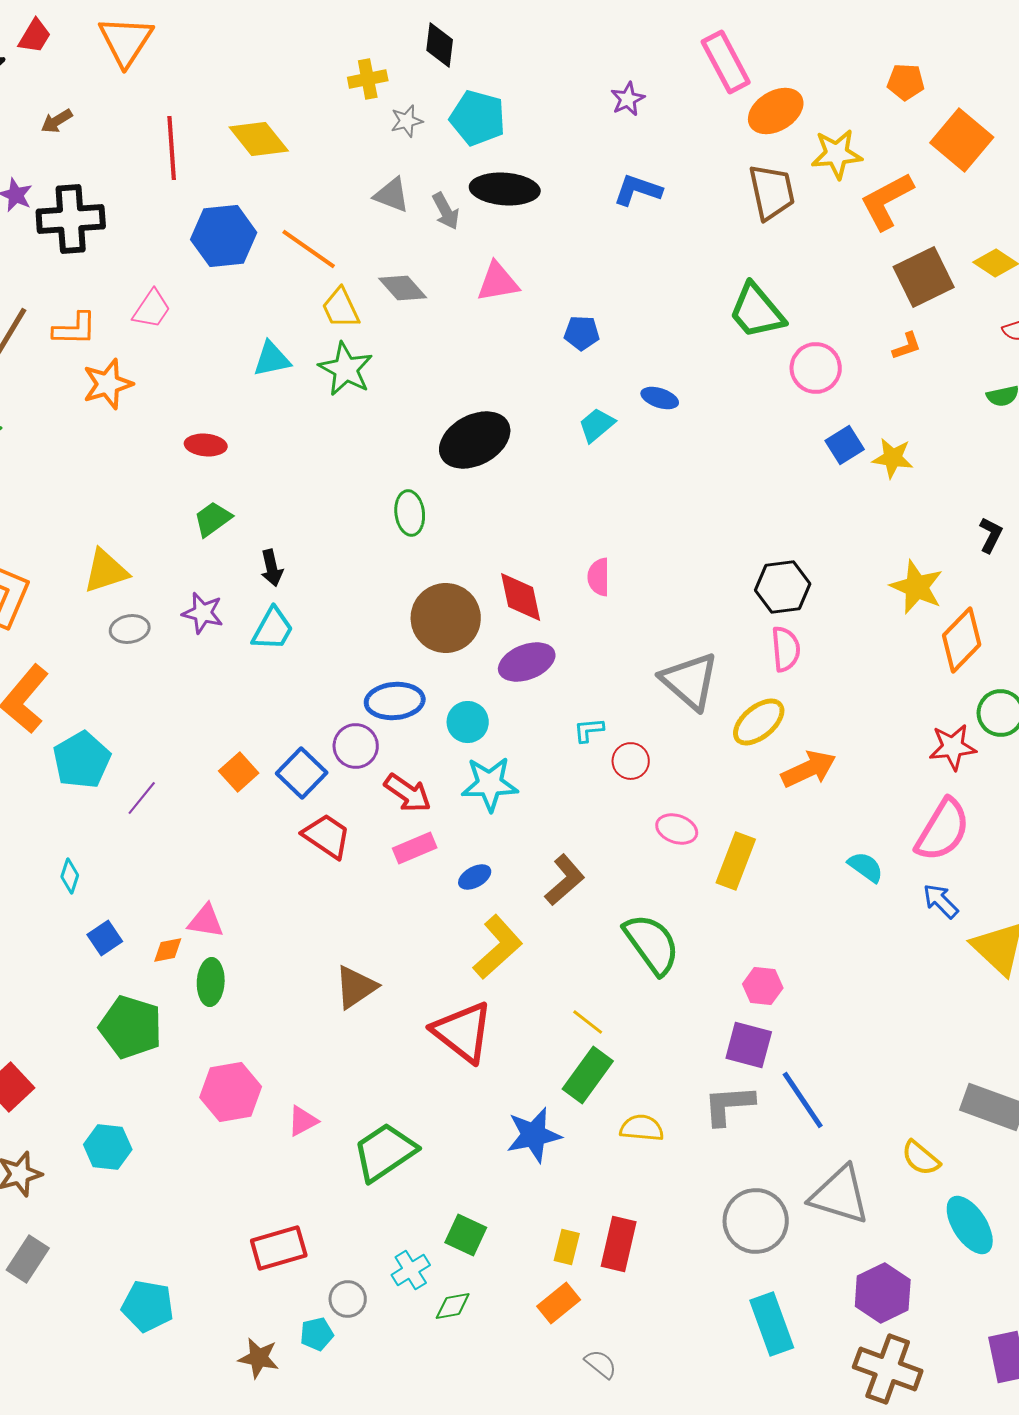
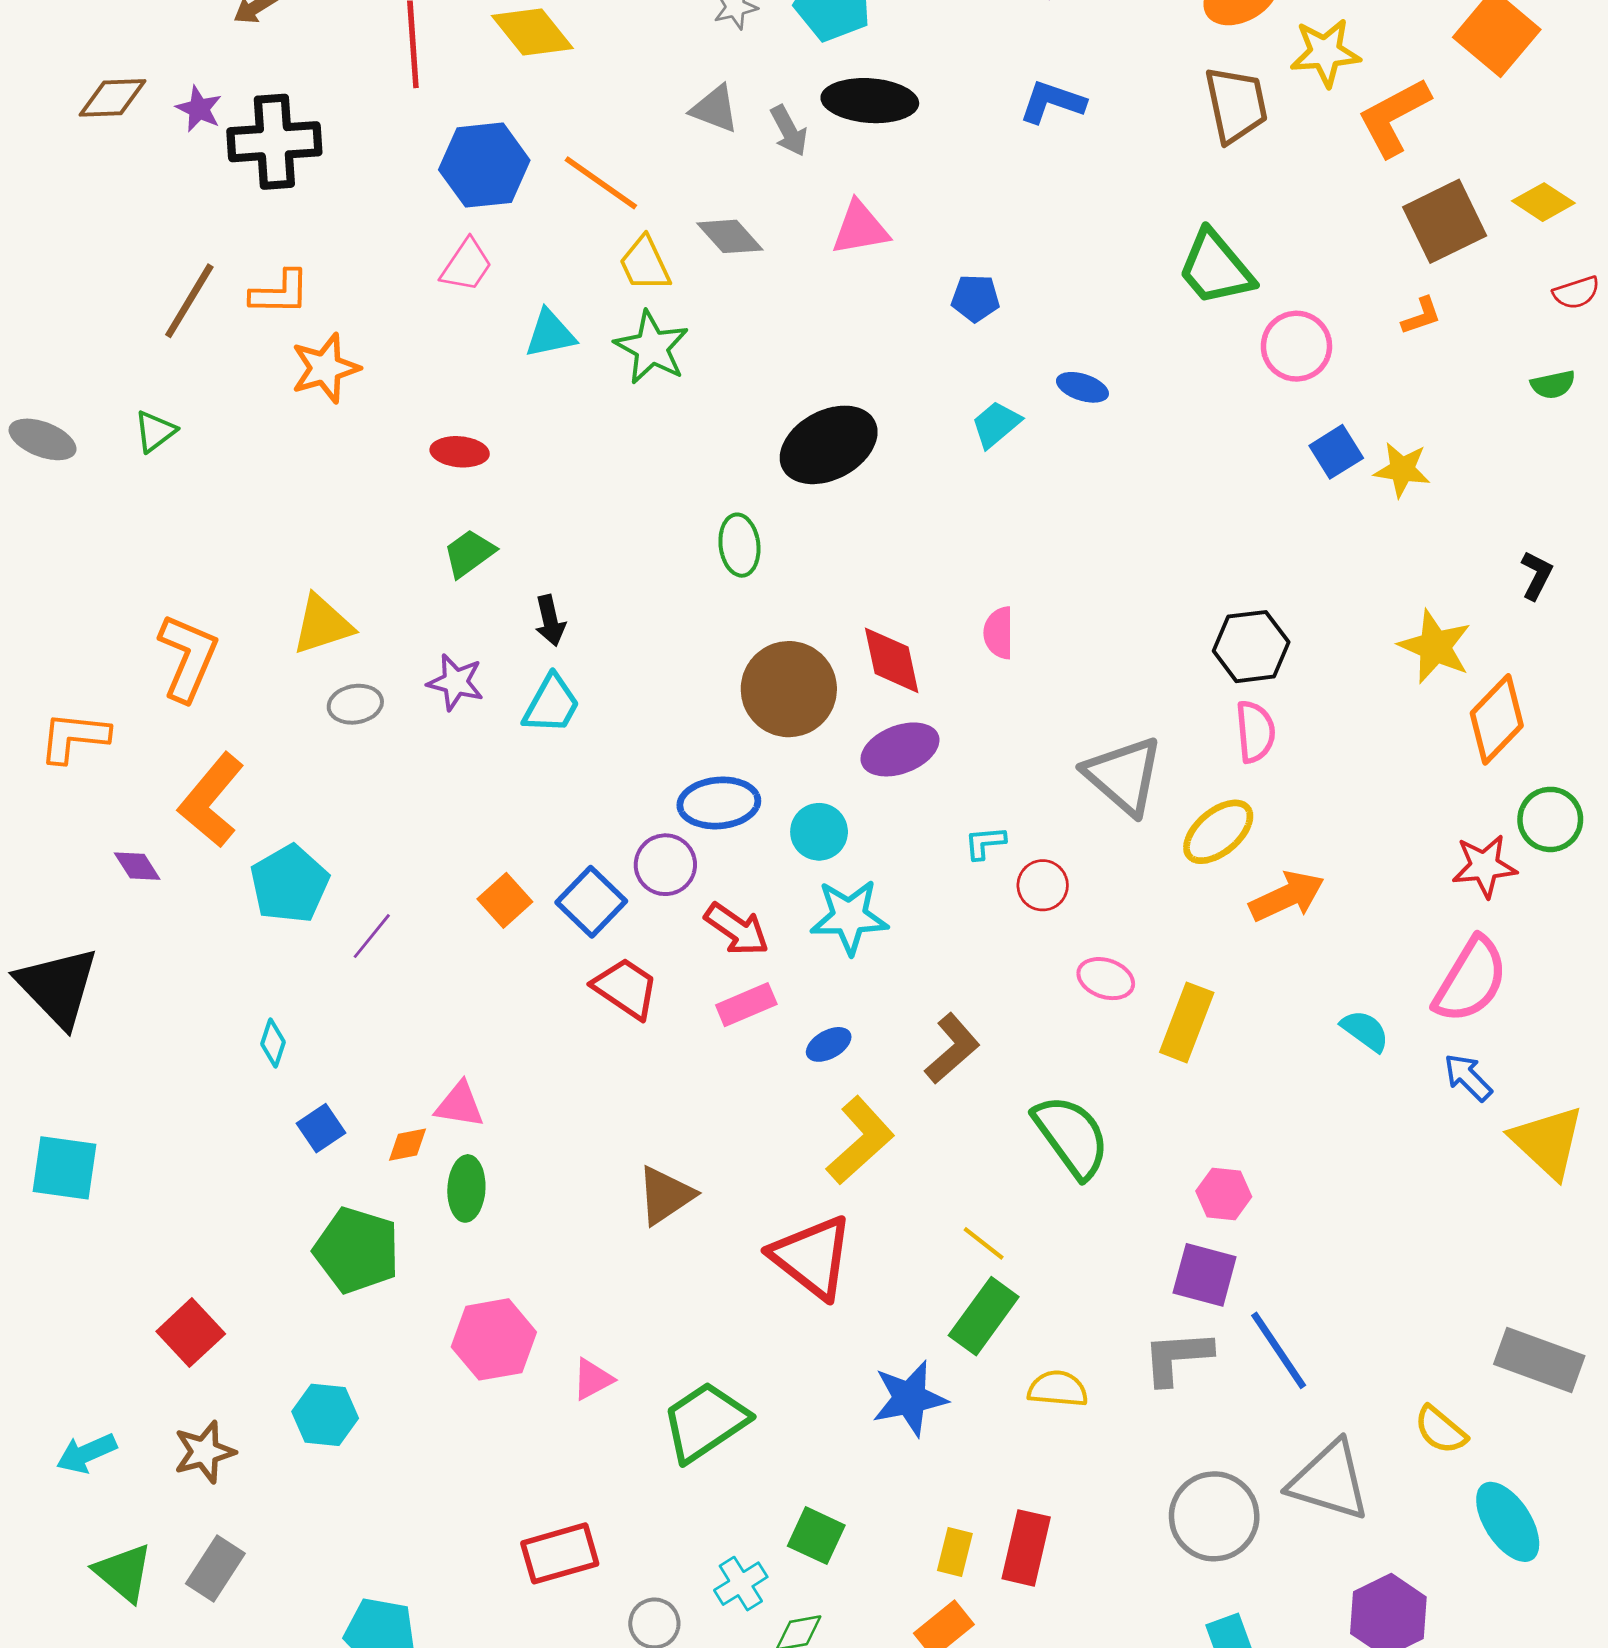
pink trapezoid: (152, 309) -> (466, 265), moved

